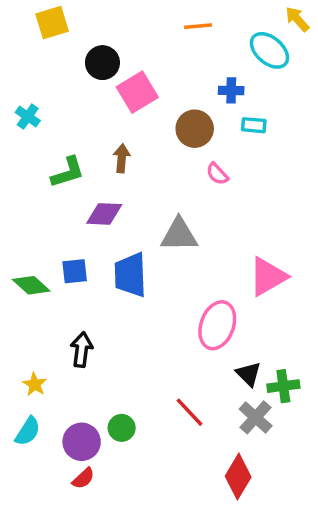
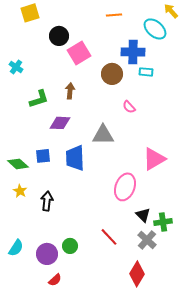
blue cross: (231, 90) -> (133, 52), size x1.6
pink semicircle: (217, 174) -> (129, 107), moved
yellow star: (35, 384) -> (20, 191), moved
red semicircle: (83, 478) -> (55, 280), moved

